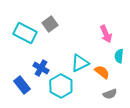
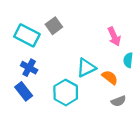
blue cross: (41, 68) -> (29, 68), moved

